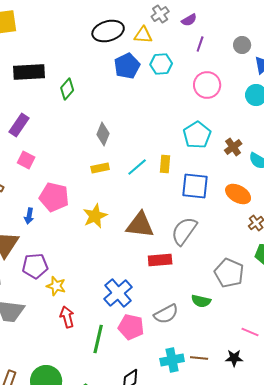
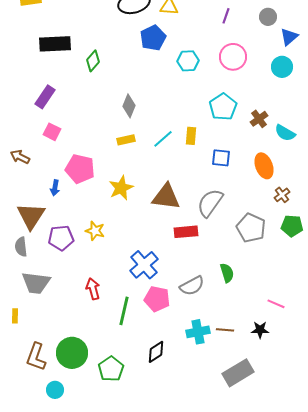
cyan hexagon: (161, 64) -> (188, 61), moved
blue square: (195, 186) -> (221, 158), size x0.7
orange ellipse: (238, 194) -> (264, 166), turned 40
gray pentagon: (229, 273) -> (251, 228), moved
yellow star: (56, 286) -> (95, 231), moved
green semicircle: (201, 301) -> (227, 273), turned -120

